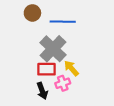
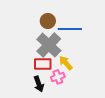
brown circle: (32, 13) -> (48, 21), moved
blue line: (63, 22) -> (70, 29), moved

